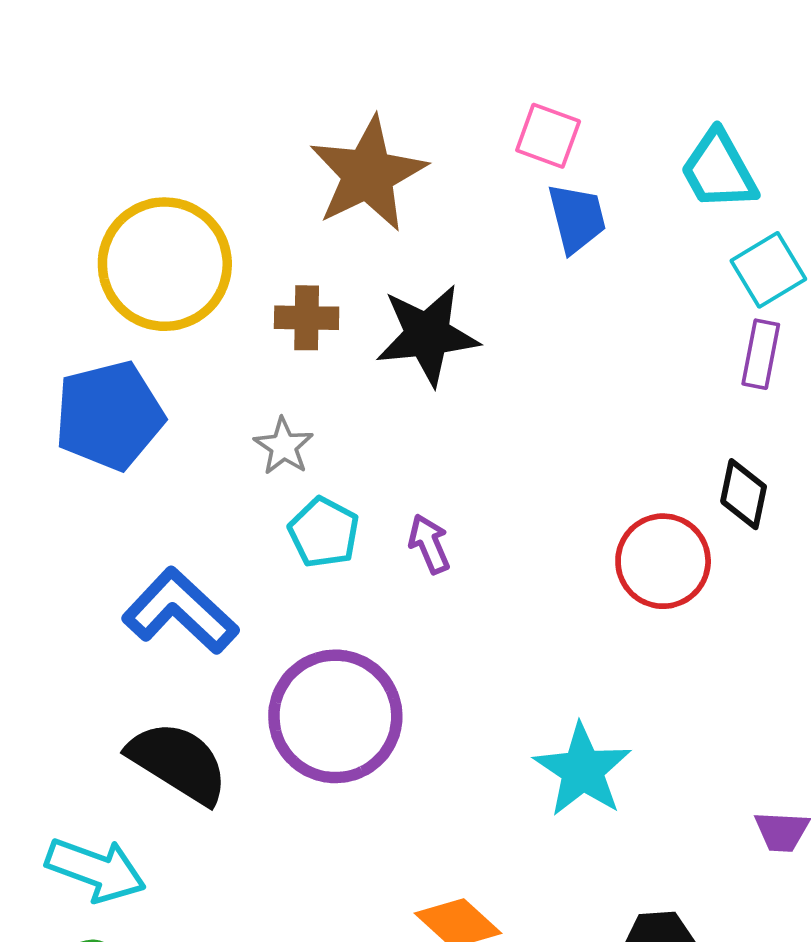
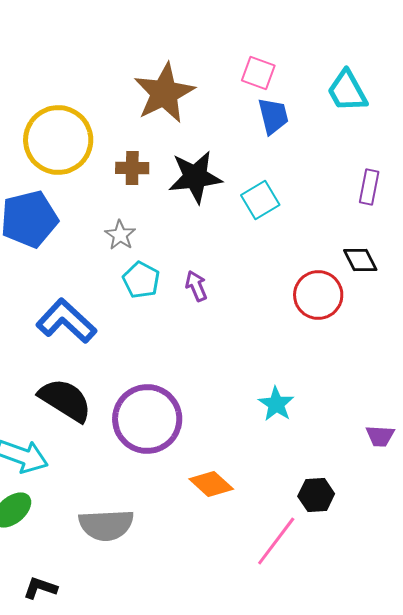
cyan square: (768, 270) -> (260, 200), moved
black diamond: (744, 494) -> (360, 260), turned -39
purple circle: (335, 716) -> (147, 419), moved
cyan star: (583, 770) -> (276, 404), size x0.7

